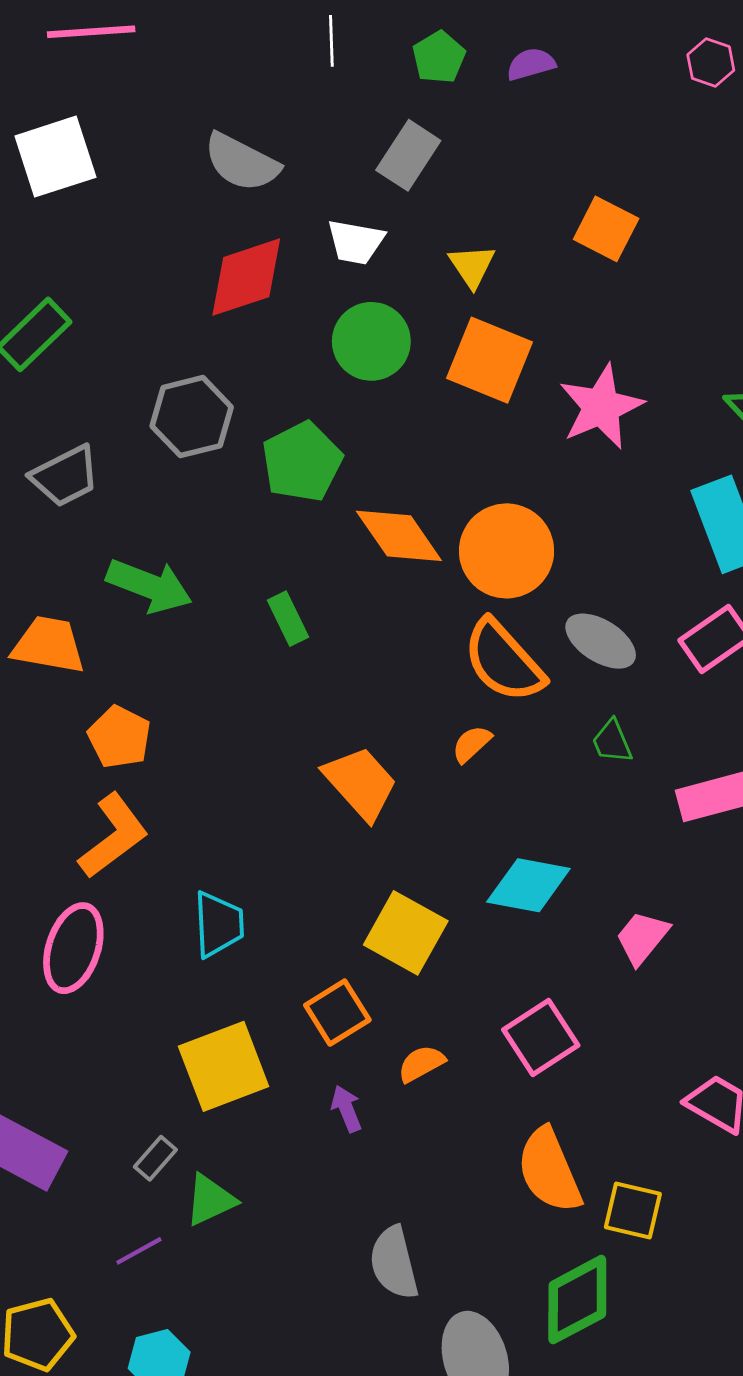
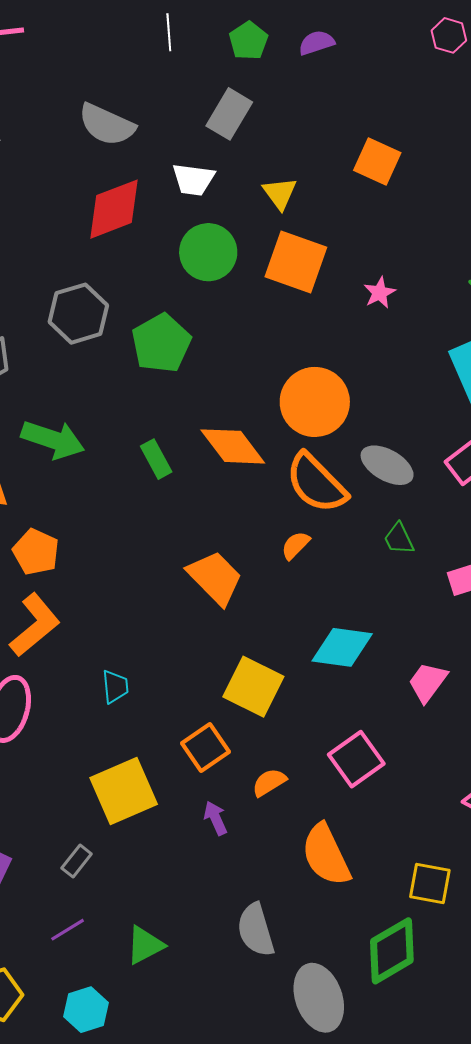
pink star: (601, 407) -> (380, 293), size x0.5
orange diamond: (399, 536) -> (233, 446), moved
cyan trapezoid: (219, 924) -> (115, 687), size x0.7
orange semicircle: (549, 1170) -> (326, 855), moved
green triangle: (210, 1200) -> (145, 945), moved

